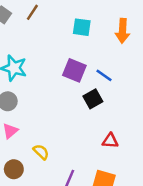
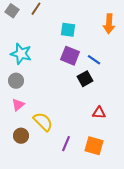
cyan square: (82, 27) -> (68, 30), moved
yellow semicircle: (41, 152) -> (43, 122), size x1.5

